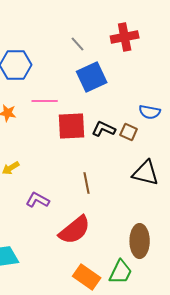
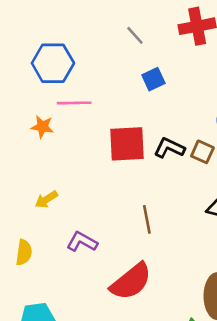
blue square: (92, 77) -> (153, 79), size x0.6
pink line: (45, 101) -> (74, 103), moved

